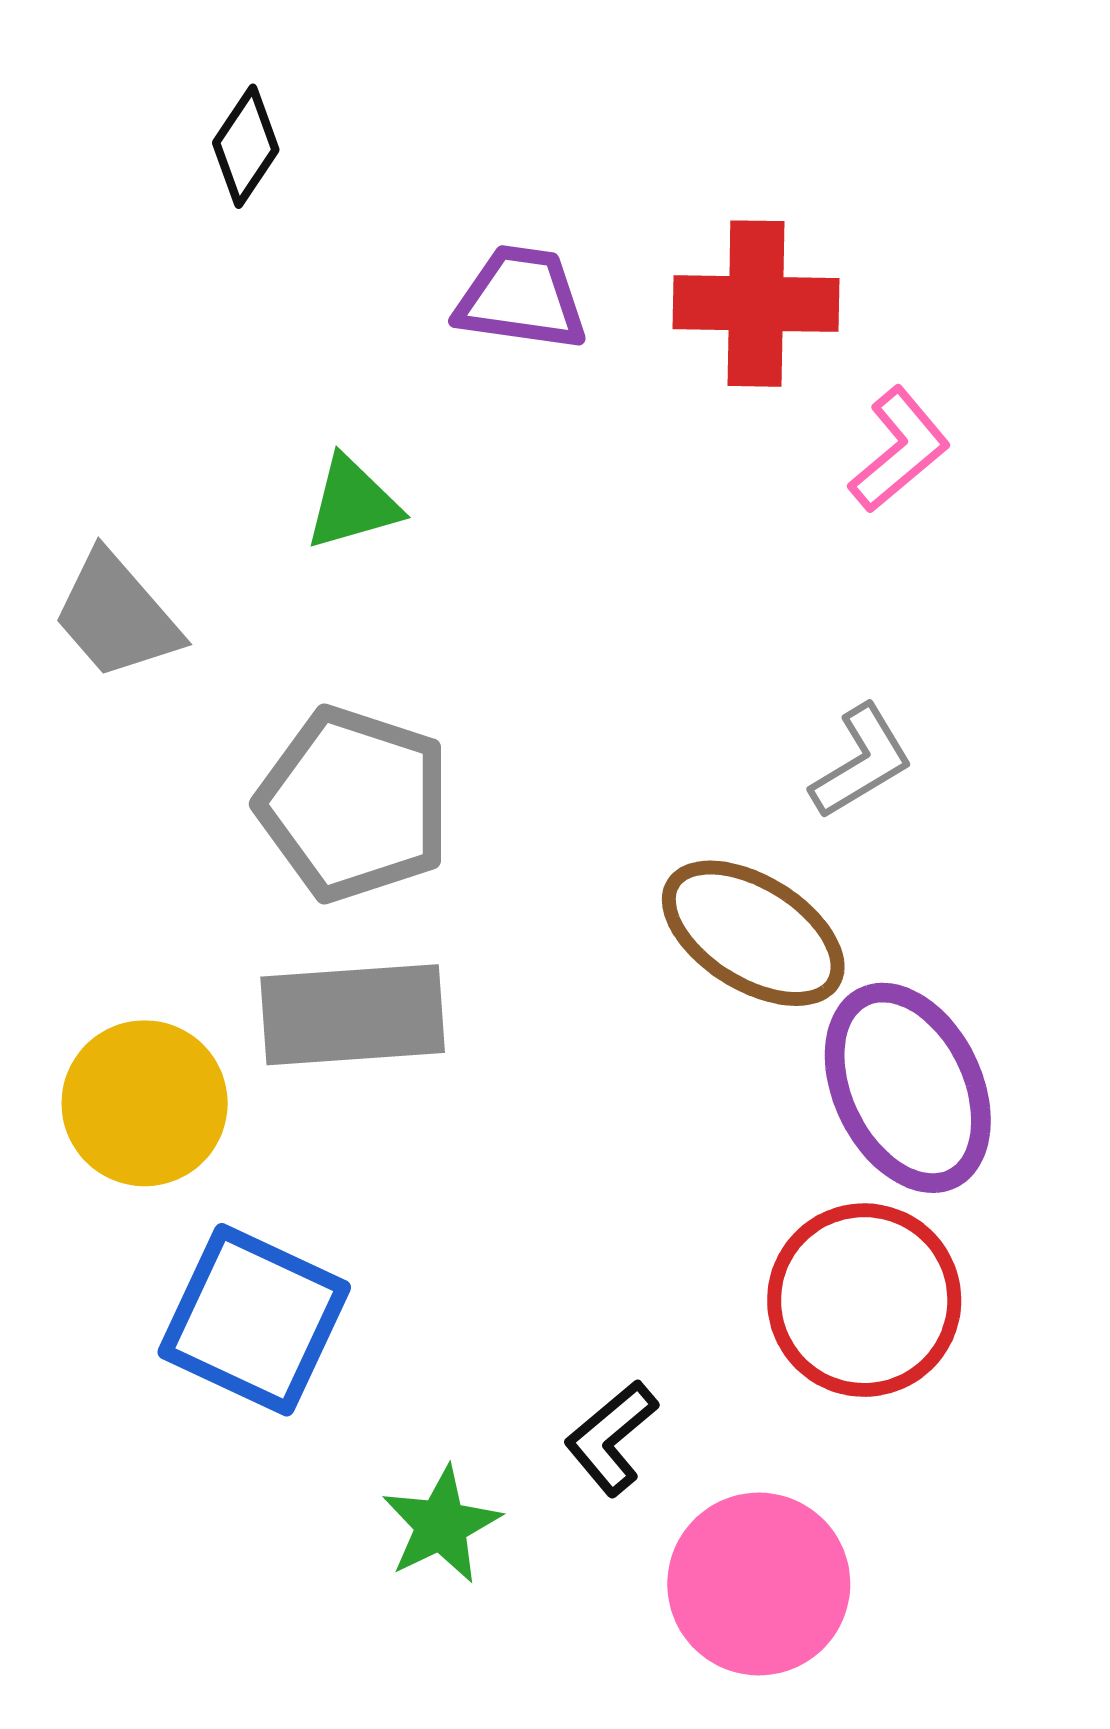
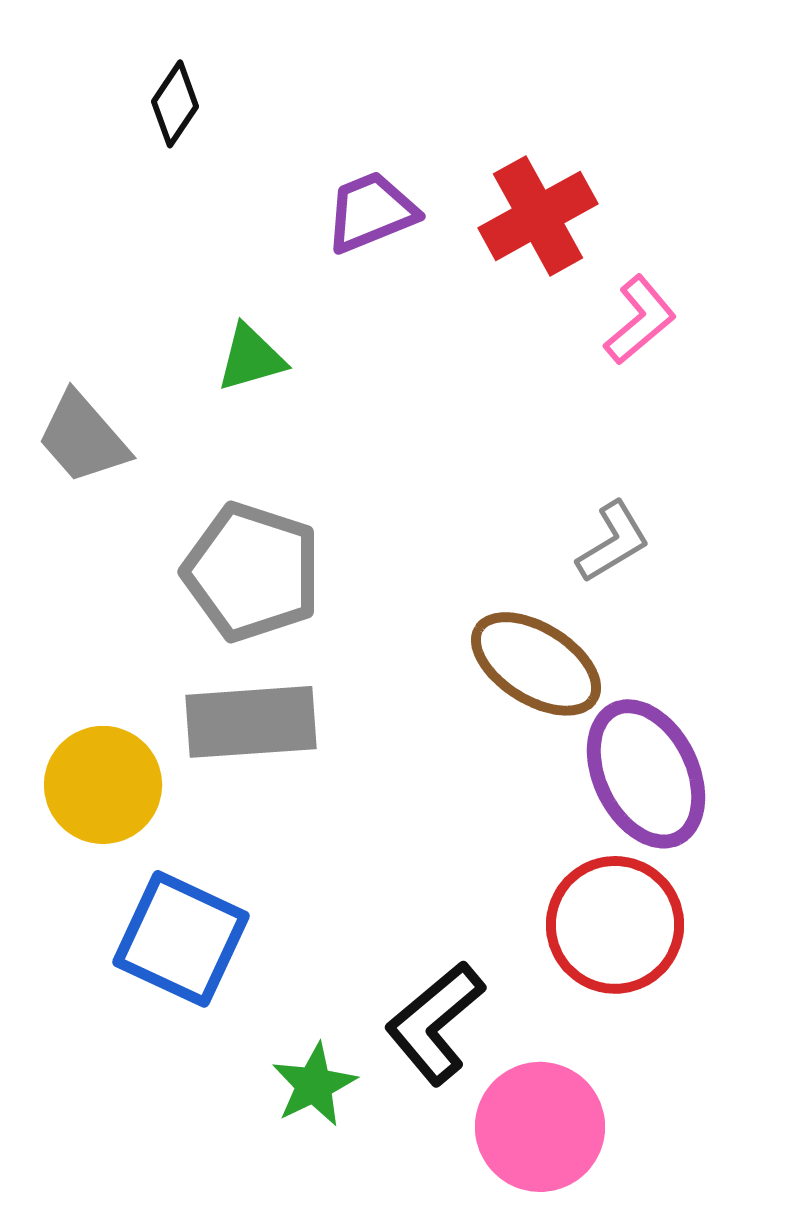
purple trapezoid: (521, 298) -> (371, 212), turned -30
red cross: (756, 304) -> (538, 216), turned -30
black L-shape: (611, 1438) -> (435, 1023), size x1.5

